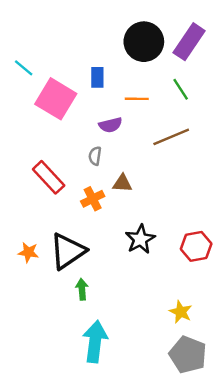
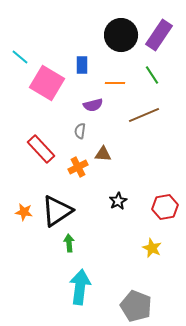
black star: (140, 239) -> (118, 201), size x0.7
yellow star: (181, 312) -> (152, 248), moved
gray pentagon: (188, 355) -> (136, 306), moved

